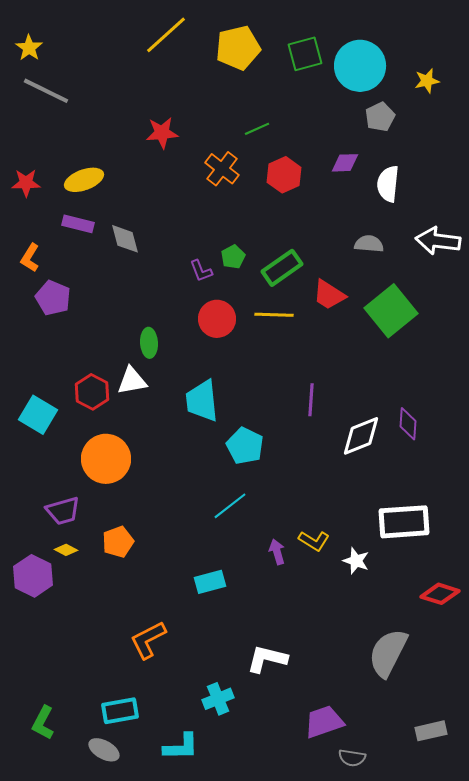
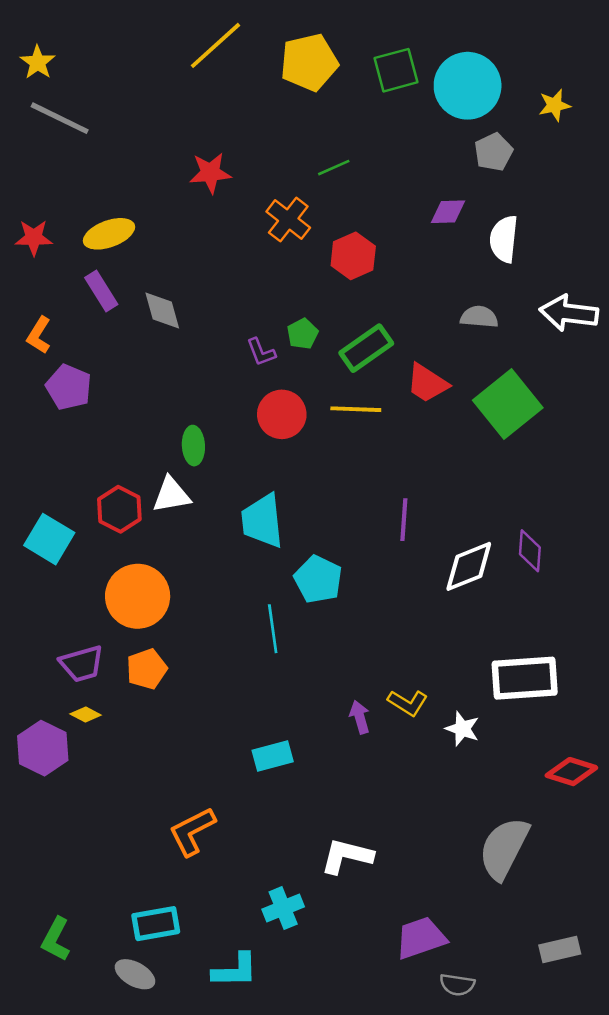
red hexagon: (284, 175) -> (353, 256), moved
purple rectangle: (78, 224) -> (101, 291), turned 44
cyan line: (230, 506) -> (273, 629), moved, turned -60
orange pentagon: (118, 542) -> (147, 669), moved

